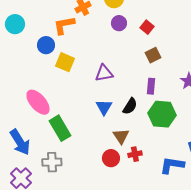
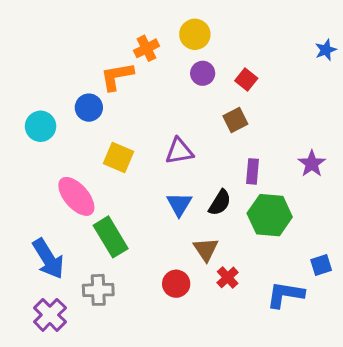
cyan circle: (15, 24) -> (41, 126), moved
brown square: (153, 55) -> (235, 120), moved
yellow square: (65, 62) -> (118, 157), moved
red cross: (135, 154) -> (228, 277), turned -32
red circle: (111, 158) -> (176, 284), moved

